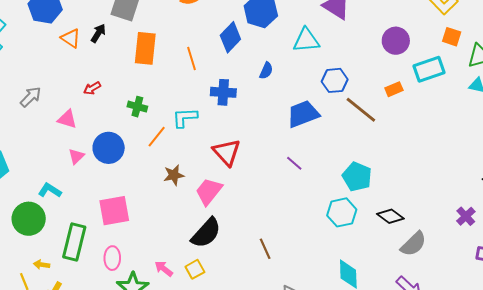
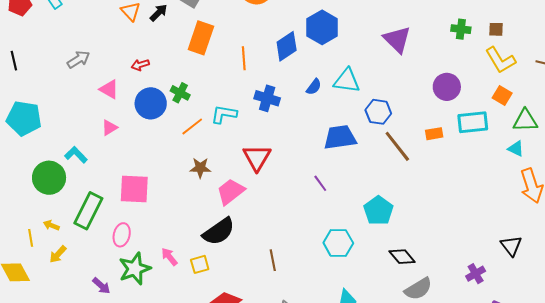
cyan triangle: (306, 40) -> (347, 81), moved
blue circle: (109, 148) -> (151, 103), moved
cyan hexagon: (342, 212) -> (338, 243), moved

